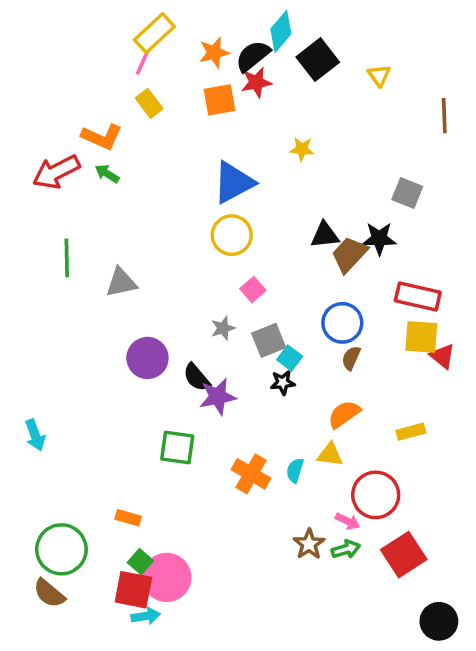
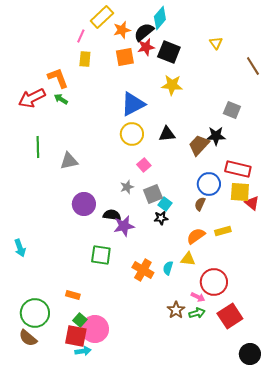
yellow rectangle: (154, 33) -> (102, 17), moved
black square: (318, 60) -> (169, 52), moved, turned -30
yellow rectangle: (149, 103) -> (85, 59), turned 42
brown line: (444, 116) -> (253, 66), turned -30
orange L-shape: (102, 137) -> (58, 78), turned -135
yellow star: (302, 149) -> (172, 85), size x1.5
black triangle: (325, 235) -> (167, 134), moved
blue circle: (342, 323) -> (209, 184), moved
black semicircle: (197, 377) -> (112, 215), turned 138
yellow rectangle: (411, 432) -> (223, 231), moved

